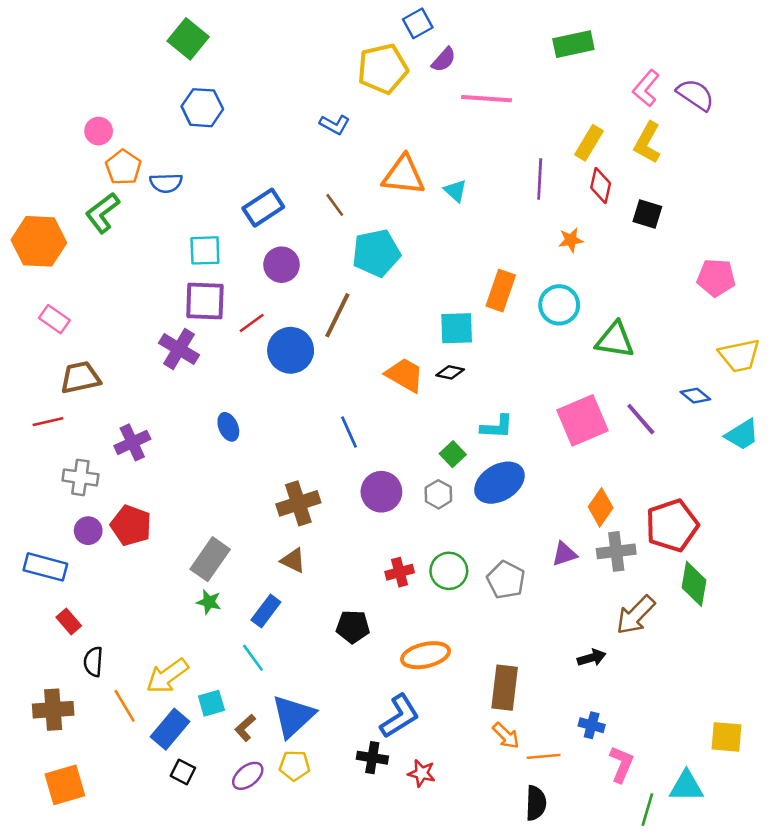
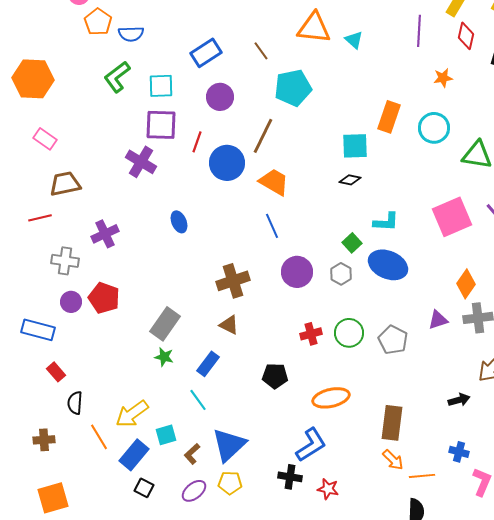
green L-shape: (102, 213) -> (117, 77), moved
red line: (252, 323) -> (197, 142), turned -35
orange trapezoid: (405, 375) -> (274, 182), moved
blue ellipse: (499, 483) -> (388, 265), turned 54
brown cross: (53, 710) -> (44, 440), size x0.7

